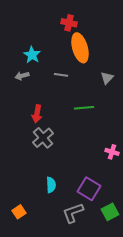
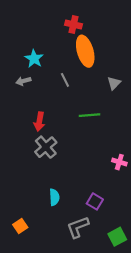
gray line: (61, 75) -> (65, 80), turned 56
purple square: (89, 189) -> (95, 201), size x0.7
green square: (110, 212) -> (117, 237), moved

